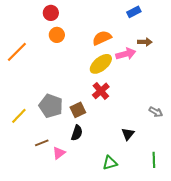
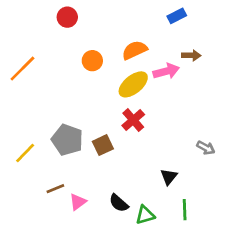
orange circle: (57, 35) -> (92, 61), moved
black semicircle: (77, 133) -> (119, 203), moved, turned 112
green line: (154, 160) -> (185, 210), moved

